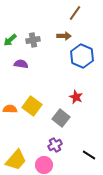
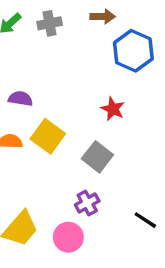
purple semicircle: (21, 64) -> (20, 99), moved
red star: (76, 97) -> (113, 109), moved

